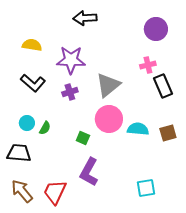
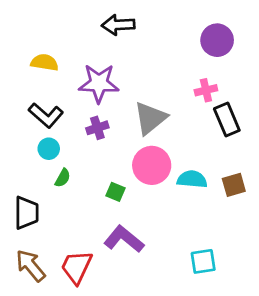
cyan circle: (27, 123) -> (49, 149), moved
black trapezoid: (19, 153) -> (26, 213), turned 85
purple L-shape: (89, 172) -> (124, 239), turned 100

